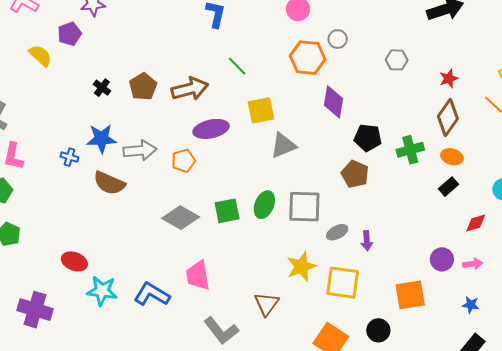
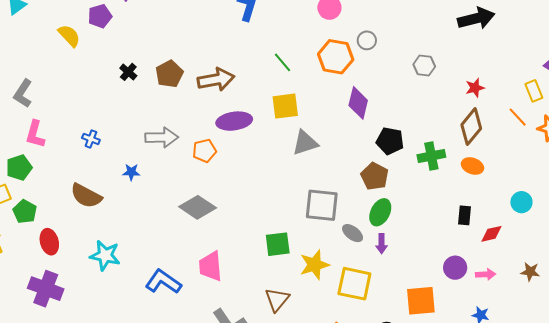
green line: (237, 66) -> (283, 62), moved
blue star: (101, 139) -> (131, 172), moved, size x0.6
brown semicircle: (109, 183) -> (86, 196), moved
black rectangle: (448, 187) -> (464, 215), moved, turned -48
green ellipse: (264, 205) -> (380, 212), moved
green square: (227, 211) -> (278, 244), moved
gray ellipse: (337, 232) -> (353, 233), turned 60
red ellipse: (74, 261) -> (49, 242), moved, turned 50
cyan star: (102, 291) -> (105, 256), moved

